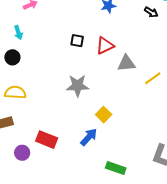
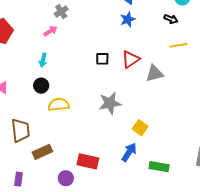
cyan arrow: (18, 33) -> (43, 60), turned 40
yellow line: (153, 78) -> (178, 45), moved, turned 36
yellow semicircle: (15, 92) -> (59, 105), moved
green rectangle: (116, 168) -> (159, 167), moved

